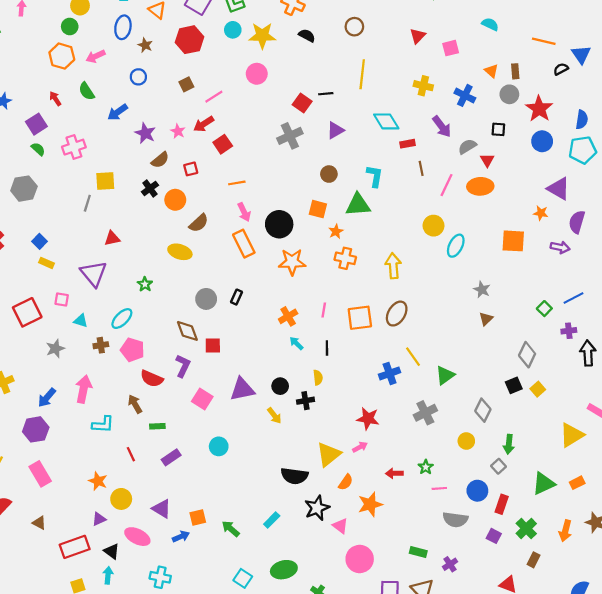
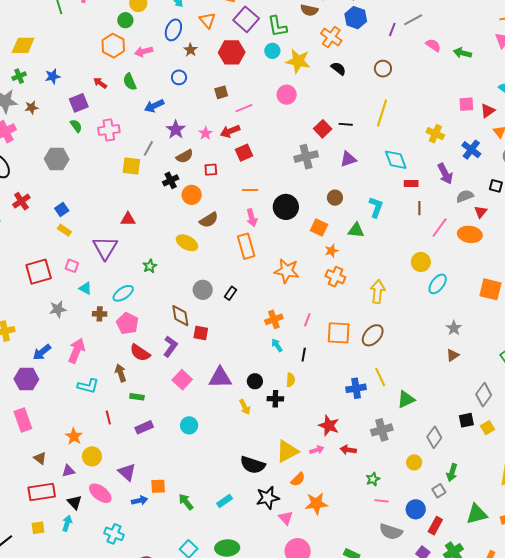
red triangle: (418, 36) -> (488, 111), moved
red arrow: (55, 99) -> (100, 83), turned -32
gray line: (87, 203) -> (148, 148), moved
green triangle: (358, 205) -> (356, 230), size x0.7
black circle: (279, 224) -> (286, 207), moved
red arrow: (394, 473) -> (348, 450), moved
brown triangle: (39, 523) -> (40, 458), moved

